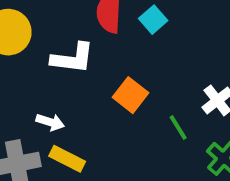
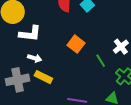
white L-shape: (73, 58) -> (30, 34), moved

